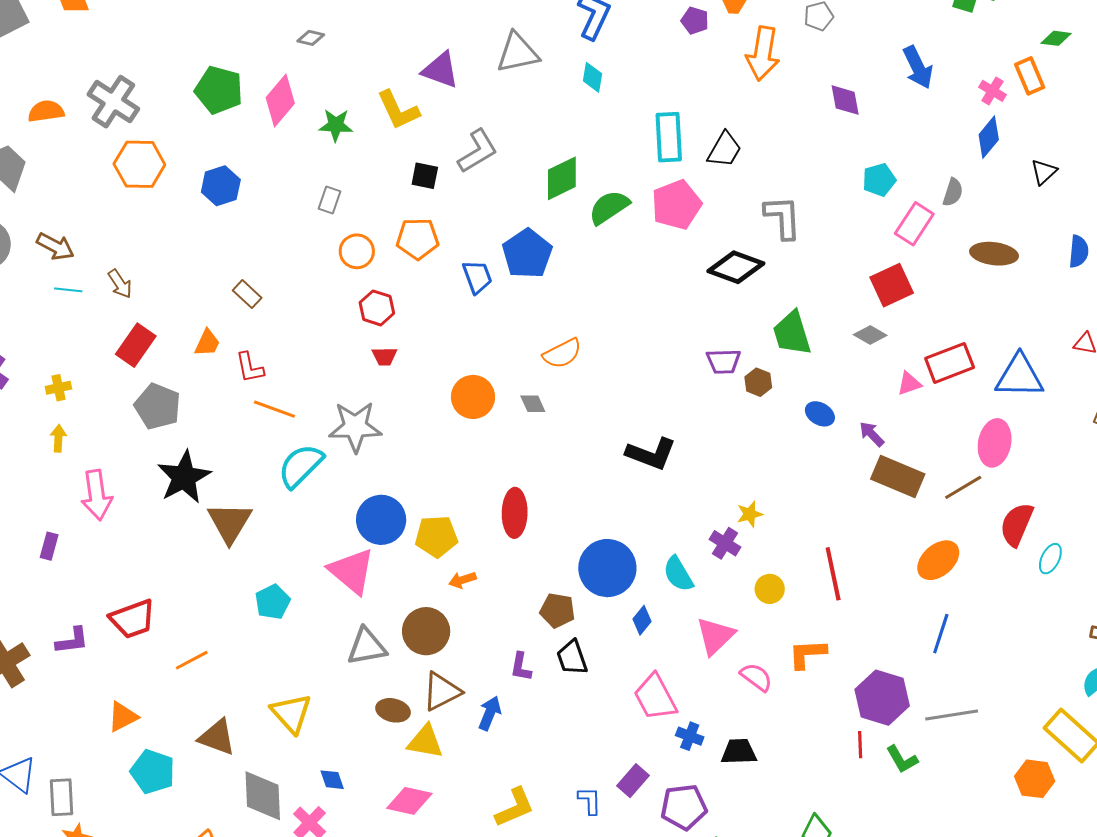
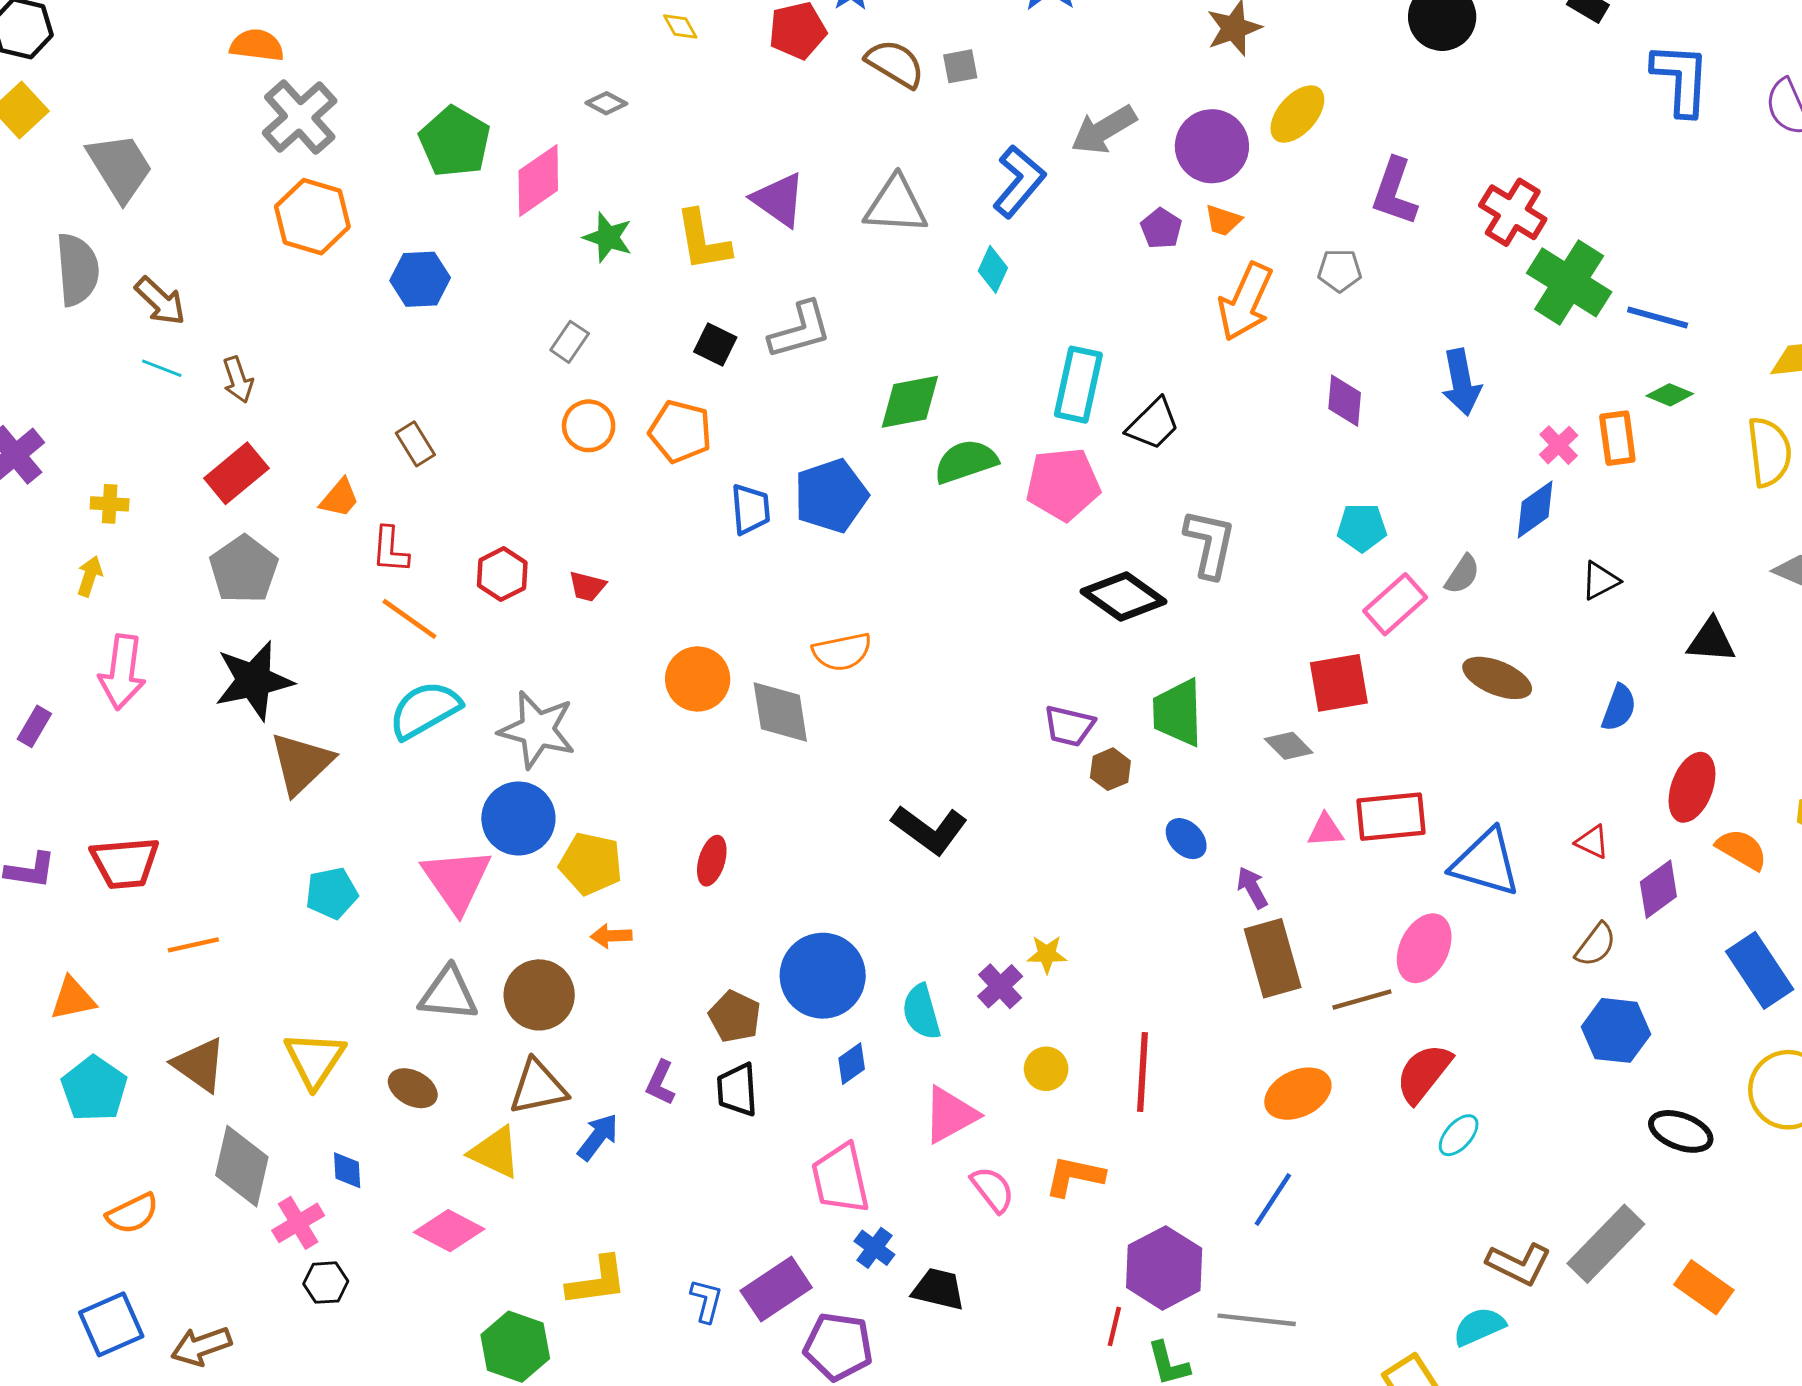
orange semicircle: (46, 111) -> (257, 45), moved
red hexagon: (377, 308) -> (502, 574), moved
gray diamond: (533, 404) -> (780, 712), size x1.8
gray star: (355, 427) -> (537, 730), moved
brown rectangle: (898, 476) -> (1273, 958), turned 36
red ellipse: (515, 513) -> (712, 861), size x0.7
brown ellipse: (393, 710) -> (413, 1088), moved
purple rectangle: (633, 781) -> (776, 1289), size x1.4

